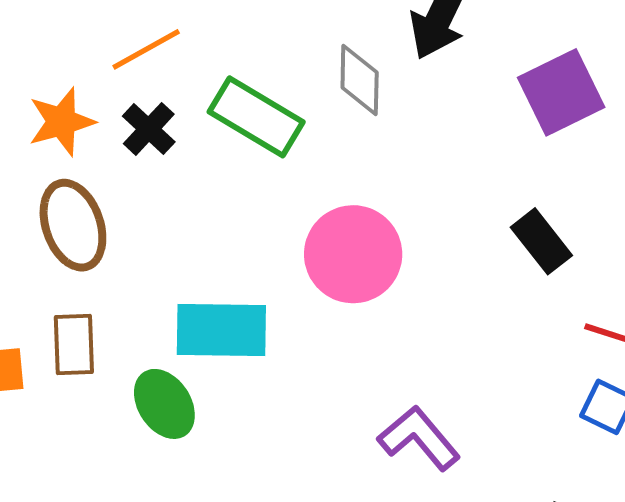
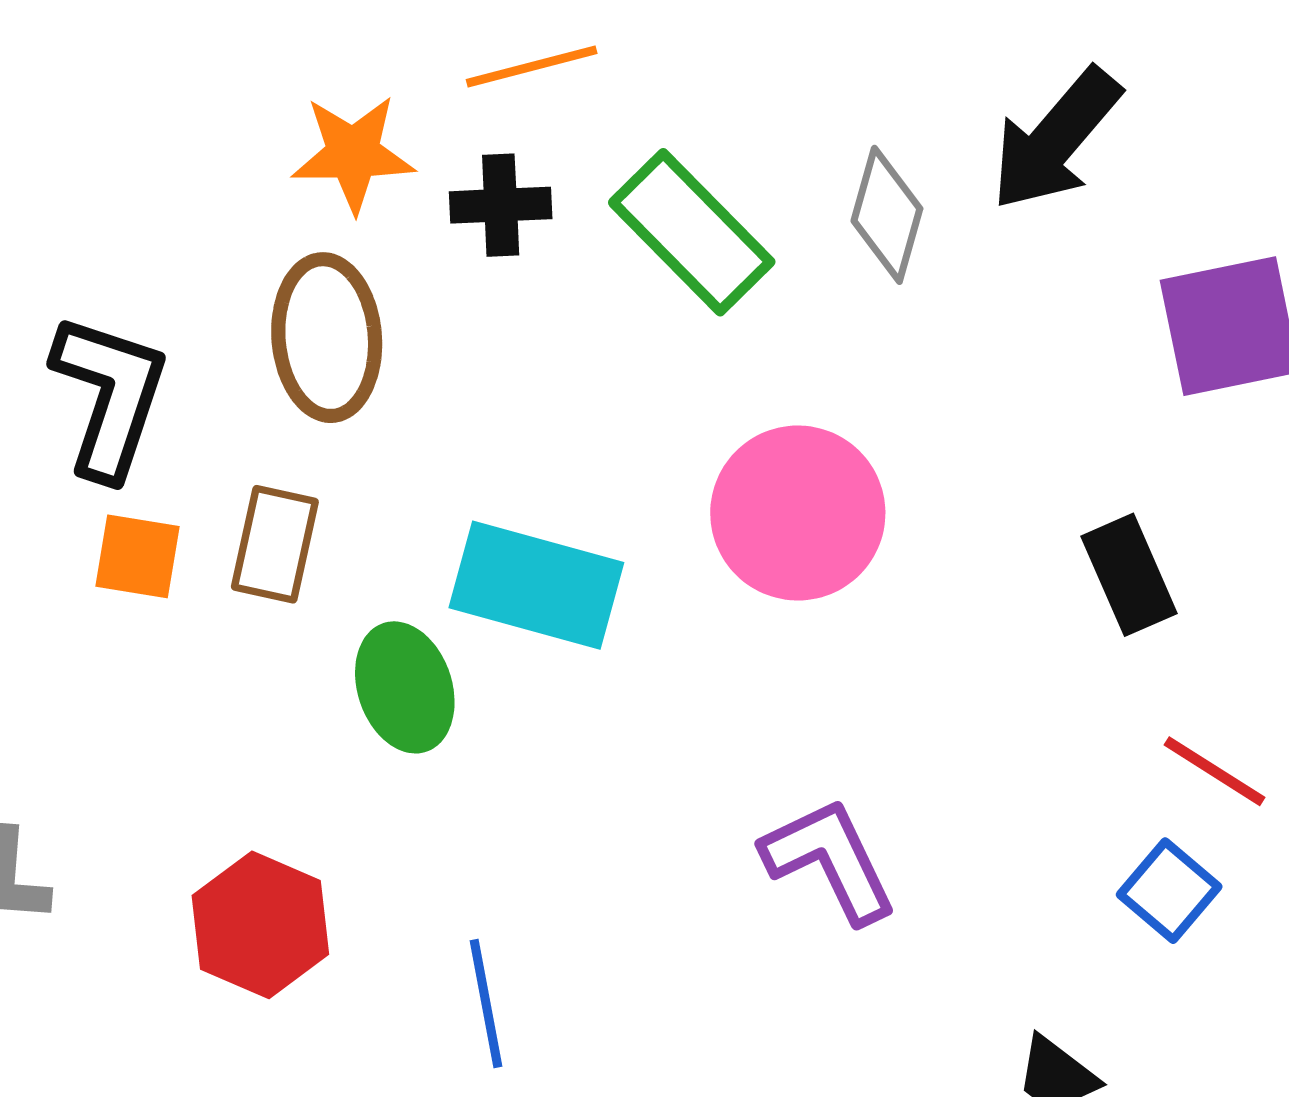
black cross: (149, 129) -> (501, 205), turned 30

